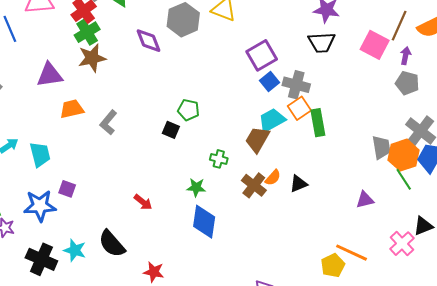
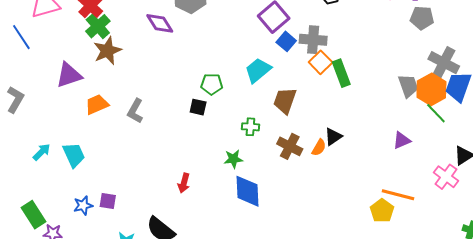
cyan trapezoid: (272, 120) -> (258, 70), moved
orange semicircle: (273, 178) -> (319, 148), moved
purple square: (67, 189) -> (108, 201), moved
red arrow: (143, 202) -> (184, 183), turned 78
blue star: (40, 206) -> (83, 205), size x0.6

